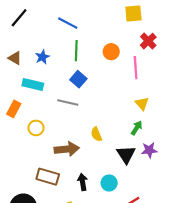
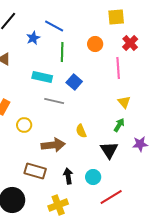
orange circle: (111, 52) -> (95, 44), moved
blue star: (42, 57) -> (33, 38), moved
blue square: (78, 79) -> (74, 82), moved
cyan rectangle: (33, 84) -> (42, 77), moved
purple star: (149, 150) -> (140, 144), moved

